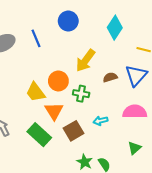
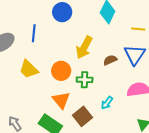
blue line: (36, 38) -> (34, 33), turned 36
yellow trapezoid: (36, 92) -> (29, 69), moved
cyan arrow: (101, 121) -> (107, 103), turned -32

